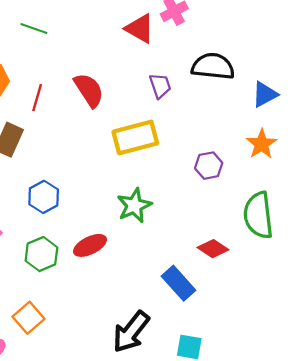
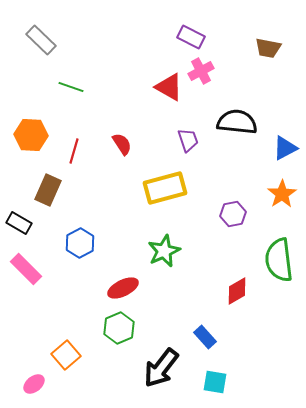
red semicircle: (89, 90) -> (122, 144), size x0.7
red diamond: (213, 249) -> (237, 291), turned -64
green hexagon: (41, 254) -> (119, 328), moved
blue rectangle: (178, 283) -> (205, 337), moved, size x0.7

